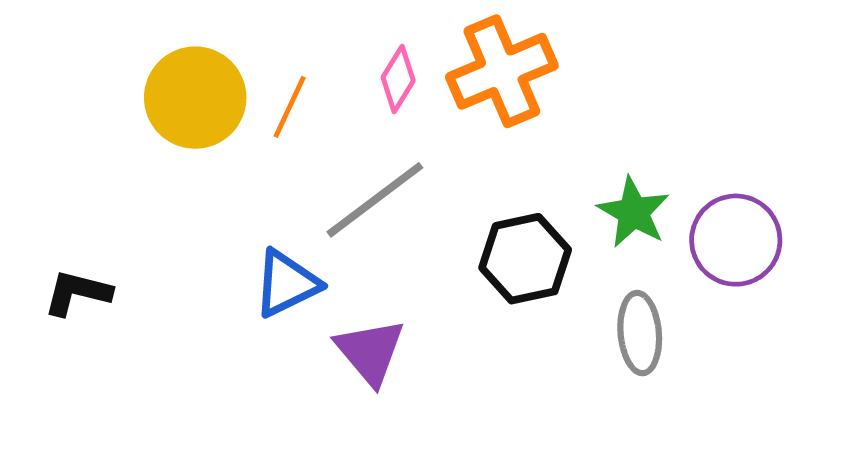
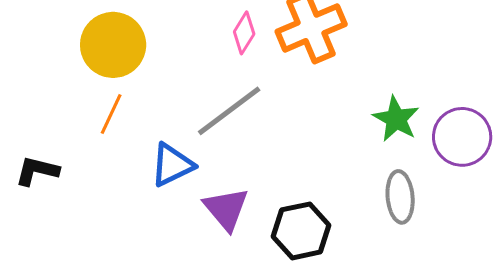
orange line: (290, 107) -> (111, 114), moved
black hexagon: (525, 259) -> (301, 231), moved

